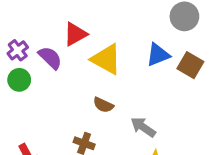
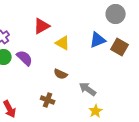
purple semicircle: (50, 58) -> (25, 58), moved
yellow triangle: (106, 59) -> (63, 43), size x0.7

